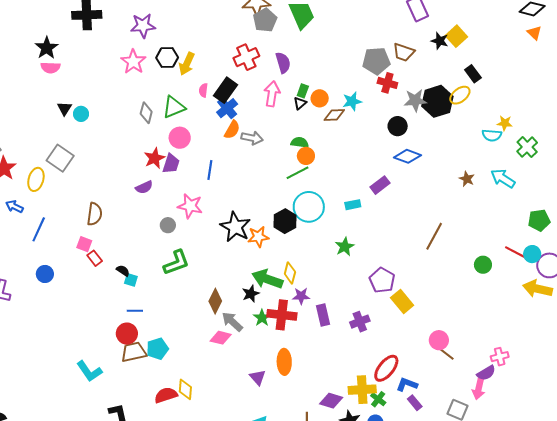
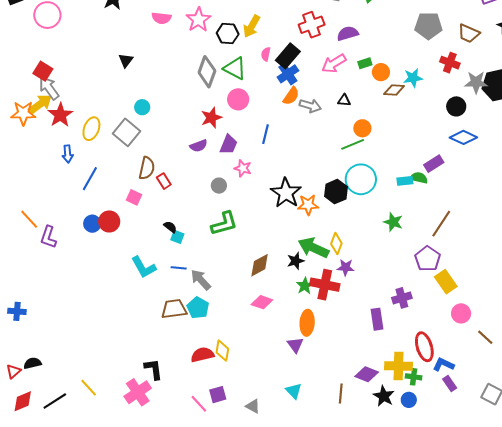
black hexagon: (167, 58) -> (228, 33), moved
gray pentagon: (376, 61) -> (429, 26), moved
purple semicircle: (283, 63) -> (348, 33), turned -95
pink semicircle: (51, 68) -> (161, 18), moved
green rectangle: (303, 91) -> (365, 63), turned 48
pink arrow: (272, 94) -> (334, 64), turned -135
black triangle: (300, 103) -> (344, 100), moved, turned 40
green triangle: (174, 107) -> (235, 68), turned 45
gray diamond: (146, 113) -> (207, 72), size x1.4
cyan circle: (81, 114) -> (142, 107), moved
green semicircle: (300, 142) -> (419, 178), moved
gray square: (60, 158) -> (126, 132), moved
purple trapezoid: (171, 164) -> (229, 144), moved
pink star: (190, 206) -> (243, 168), size x0.7
blue arrow: (14, 207) -> (68, 154), turned -126
brown line: (434, 236) -> (441, 224), moved
green star: (345, 247) -> (393, 222), turned -30
red rectangle: (95, 258) -> (164, 181), moved
brown diamond: (215, 301) -> (260, 265), turned 30
purple rectangle: (323, 315) -> (377, 319), moved
gray arrow: (232, 322) -> (201, 280), moved
red circle: (127, 334) -> (109, 221), moved
pink circle: (439, 340) -> (461, 313), moved
cyan pentagon: (157, 349) -> (198, 308), turned -30
orange ellipse: (284, 362) -> (307, 323), moved
red ellipse: (386, 368) -> (424, 347), turned -60
cyan L-shape: (89, 371) -> (144, 267), moved
green cross: (378, 399) -> (414, 377), turned -35

